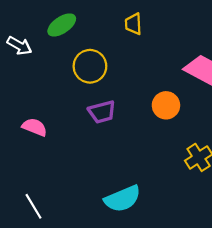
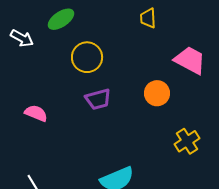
yellow trapezoid: (133, 24) -> (148, 18), moved

